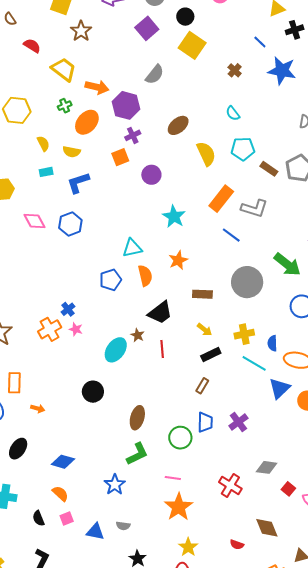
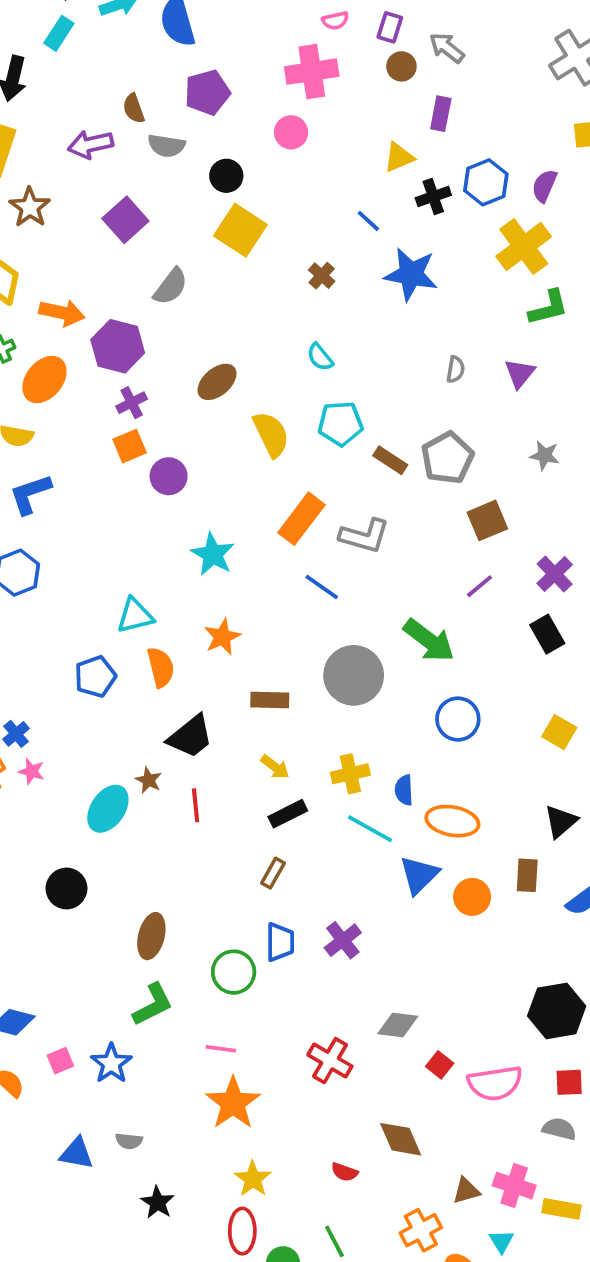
purple square: (147, 28) -> (125, 220), moved
orange square: (120, 157) -> (130, 446), moved
pink square: (67, 518) -> (60, 1061), moved

